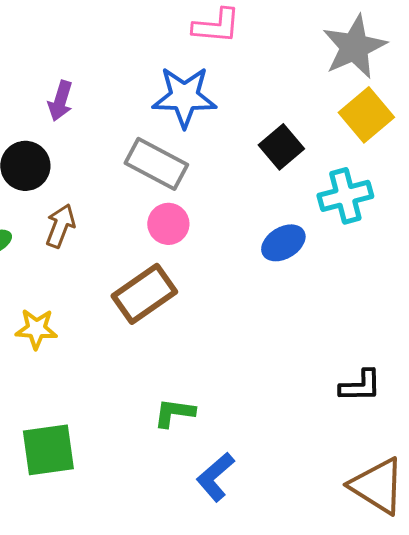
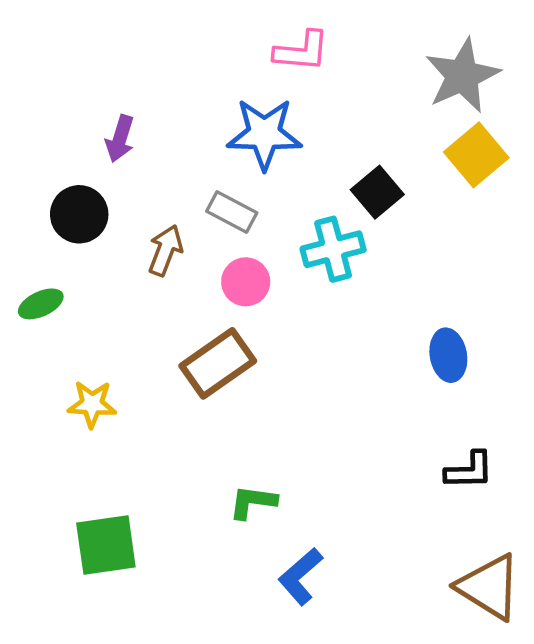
gray rectangle: (156, 164) -> (232, 212), size x0.7
cyan cross: (345, 196) -> (333, 249), moved
brown arrow: (60, 226) -> (165, 250), moved
blue ellipse: (283, 243) -> (448, 355), moved, turned -69

